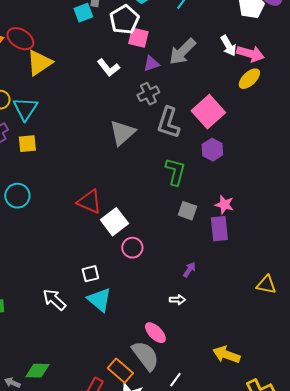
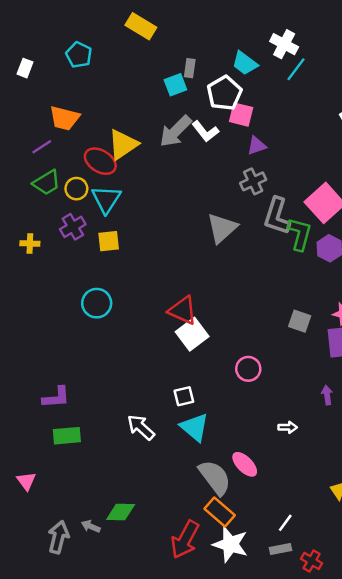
red ellipse: (20, 39) -> (100, 161), moved
gray arrow: (182, 52) -> (175, 131), moved
white L-shape: (108, 68) -> (205, 131), moved
green L-shape: (175, 172) -> (300, 234), moved
white square: (114, 222) -> (192, 334), moved
pink circle: (132, 248) -> (248, 369), moved
purple arrow: (189, 270) -> (327, 395), moved, turned -42
pink ellipse: (155, 333) -> (245, 464), moved
gray semicircle: (145, 356) -> (215, 477), moved

